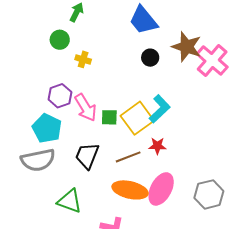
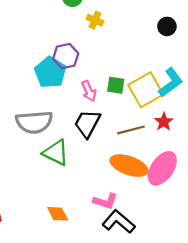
pink arrow: (86, 108) -> (89, 91), moved, size x0.7
cyan pentagon: (47, 128) -> (50, 72), moved
red star: (157, 146) -> (164, 122), turned 30
green triangle: (70, 201) -> (56, 153), moved

